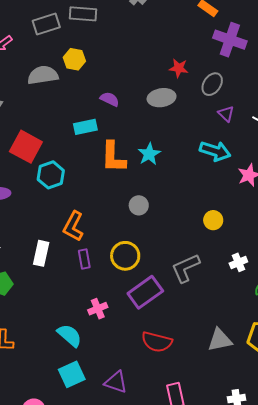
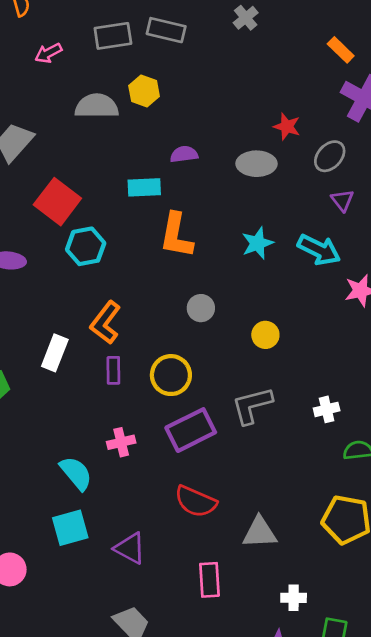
purple semicircle: (110, 99) -> (184, 154), turned -42
cyan star: (149, 154) -> (257, 243), moved
yellow circle: (213, 220) -> (265, 335), moved
gray triangle: (220, 340) -> (260, 532), moved

